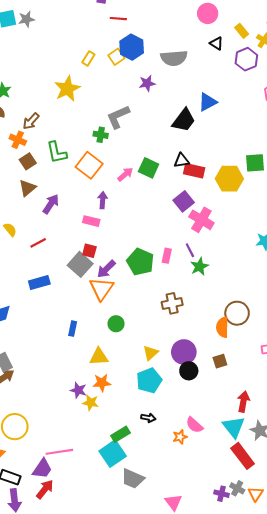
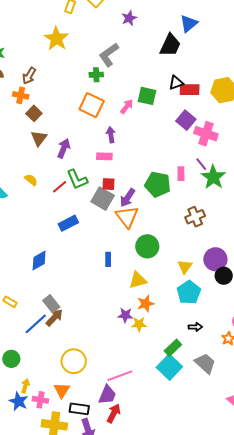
green L-shape: (57, 152) -> (77, 179), moved
green star: (199, 267) -> (213, 177), size x1.4
green circle: (116, 324) -> (147, 246), size x1.5
gray trapezoid: (133, 479) -> (205, 363), moved, turned -150

